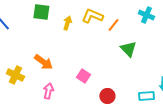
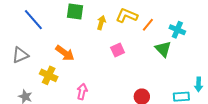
cyan cross: (146, 15) -> (177, 30), moved
orange arrow: (43, 62) -> (65, 53), moved
pink square: (83, 76) -> (118, 50), moved, turned 32

